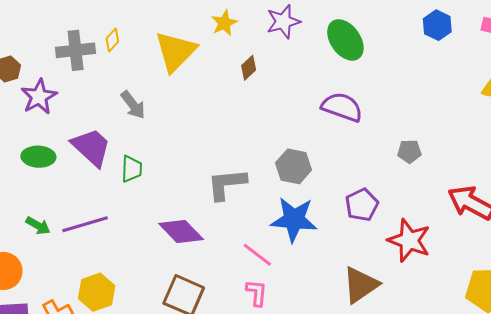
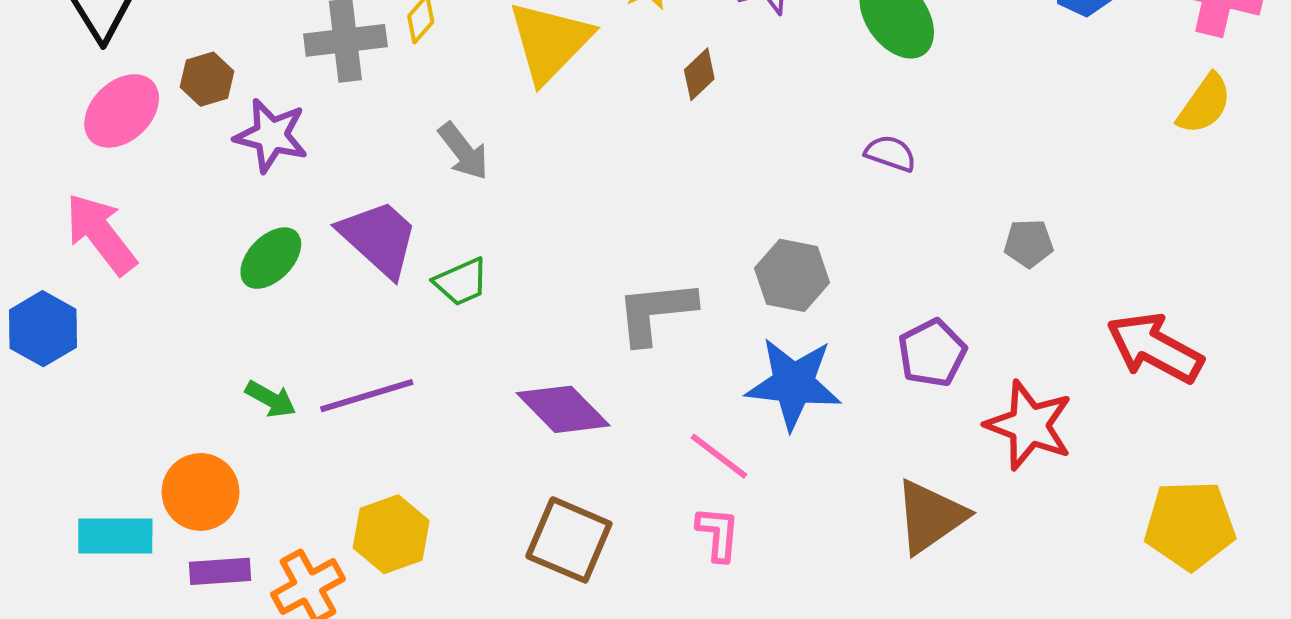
purple star: (39, 97) -> (271, 135), turned -30
purple semicircle: (342, 107) -> (890, 153), size x0.6
green ellipse: (38, 157) -> (271, 258), turned -48
green trapezoid: (132, 169) -> (461, 282), turned 64

